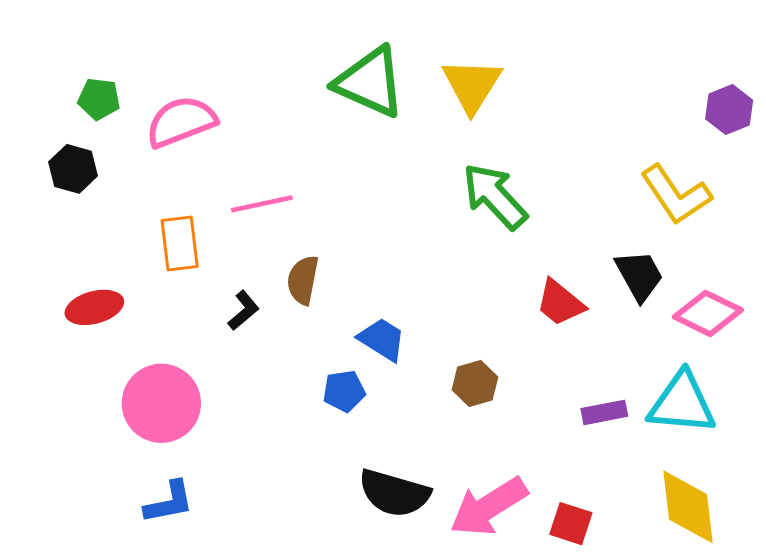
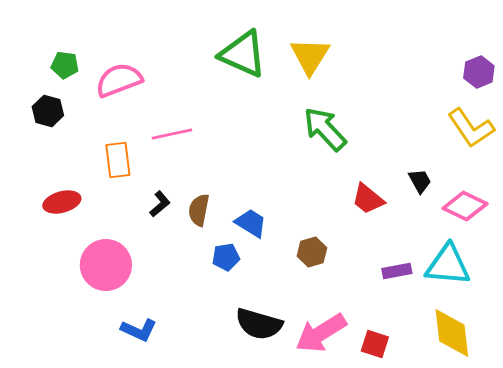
yellow L-shape: (676, 195) -> (471, 128), moved
black trapezoid: (639, 275) -> (420, 181), size x0.7
brown semicircle: (303, 280) -> (199, 210), moved
blue L-shape: (169, 502) -> (139, 330), moved, turned 36

